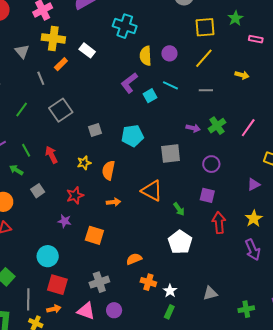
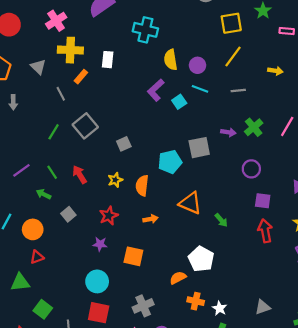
white rectangle: (87, 50) -> (108, 60), turned 63
purple circle: (169, 53) -> (198, 65), moved
green line: (22, 110) -> (54, 132), moved
cyan pentagon: (132, 136) -> (170, 162), moved
gray square: (171, 153) -> (199, 148), moved
purple square: (207, 195) -> (263, 201), moved
white pentagon: (180, 242) -> (201, 259), moved
cyan circle: (48, 256) -> (97, 281), moved

